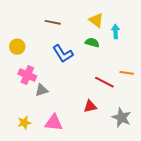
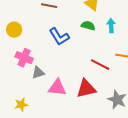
cyan arrow: (116, 31) -> (111, 26), moved
red triangle: (90, 106) -> (86, 89), size x1.5
pink triangle: (54, 123) -> (57, 88), moved

